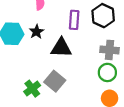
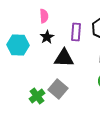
black star: (37, 32) -> (47, 37), moved

